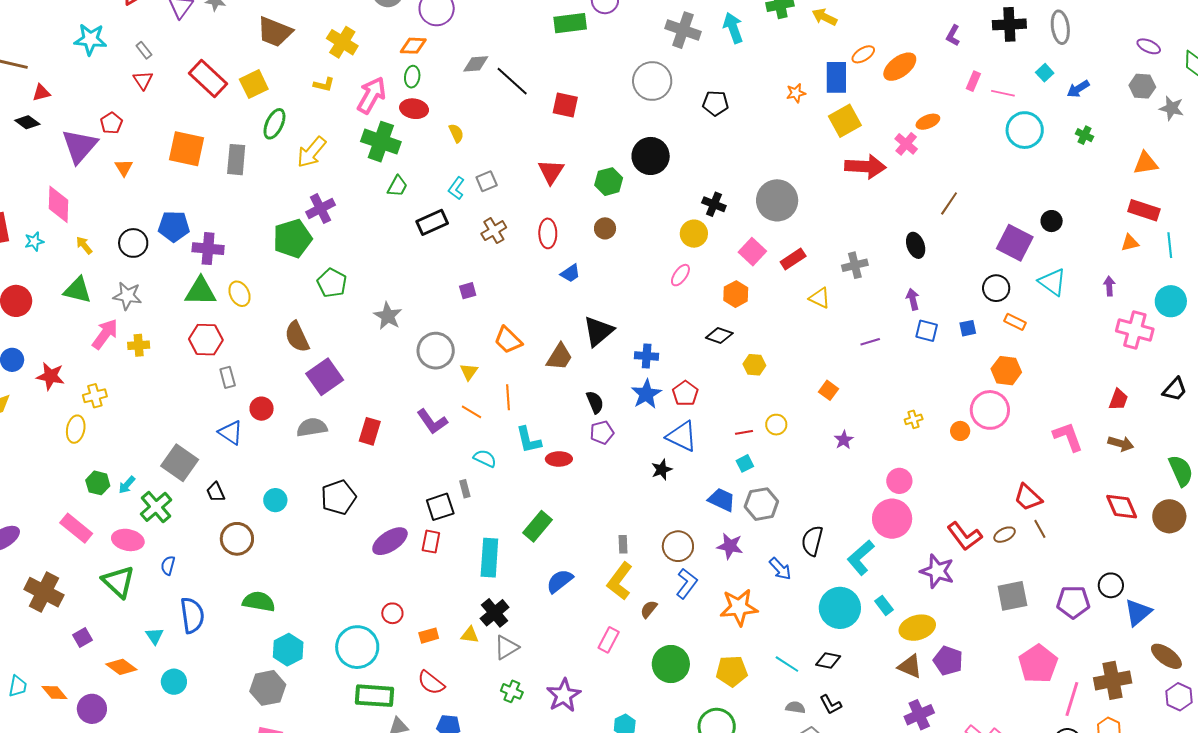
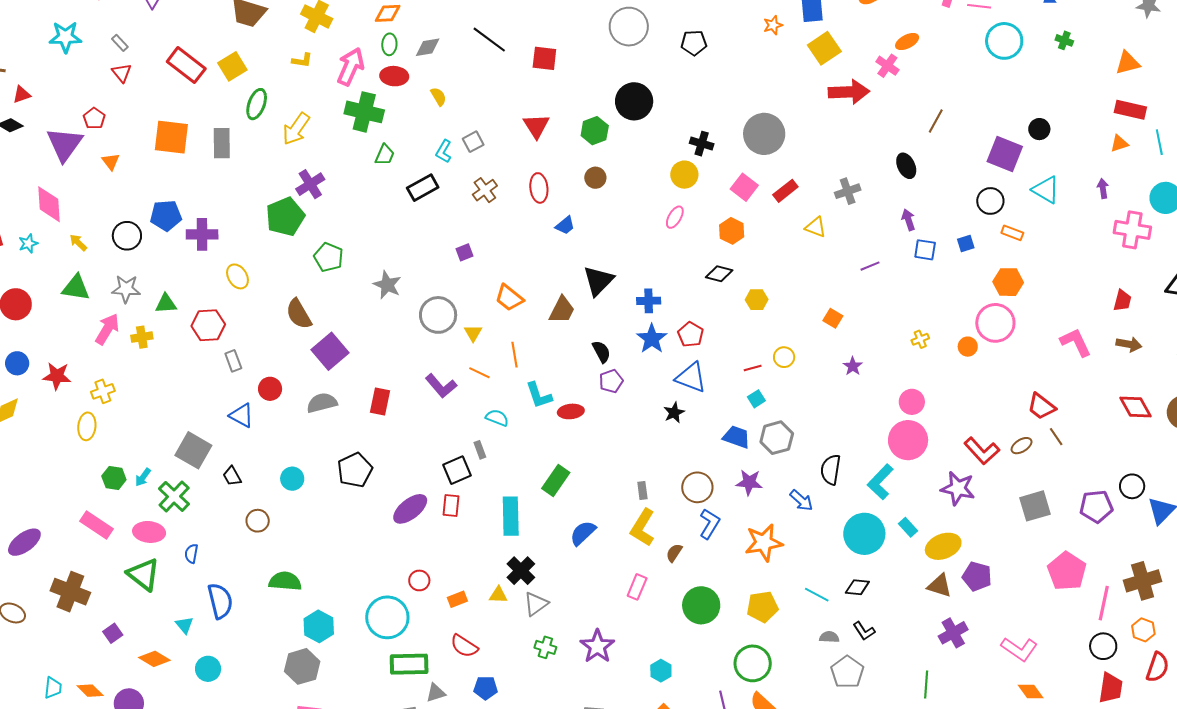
gray diamond: (476, 64) -> (428, 47), moved
green triangle: (201, 291) -> (166, 304), moved, size x0.7
brown circle: (237, 539) -> (258, 521), size x0.7

